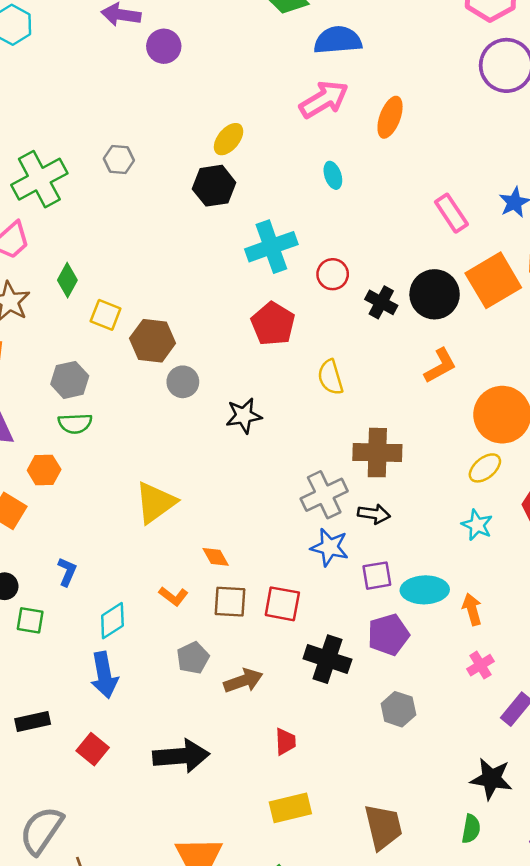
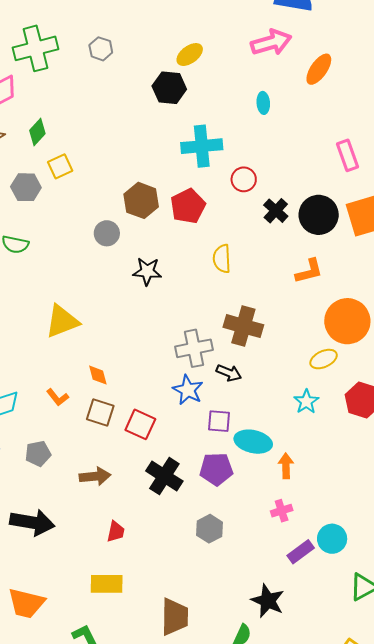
yellow square: (106, 315) -> (60, 166), turned 30
brown hexagon: (153, 341) -> (141, 200), moved
gray hexagon: (70, 380) -> (26, 187), moved
gray pentagon: (193, 658) -> (38, 454), moved

